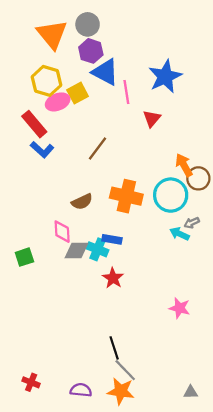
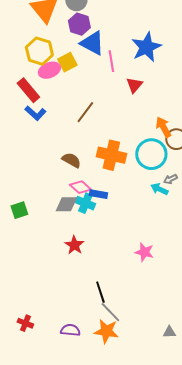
brown semicircle: (82, 202) -> (71, 160), turned -126
pink diamond: (62, 232) -> (80, 187), moved, turned -45
red star: (113, 278) -> (74, 245), moved
pink star: (180, 308) -> (144, 252), moved

